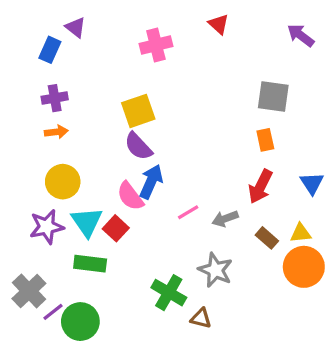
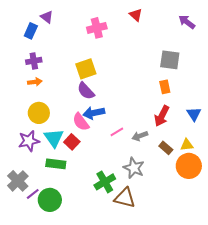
blue arrow: (151, 182) -> (94, 113), turned -125
green cross: (169, 293) -> (105, 182), turned 30
brown triangle: (201, 318) -> (125, 198), size x1.6

